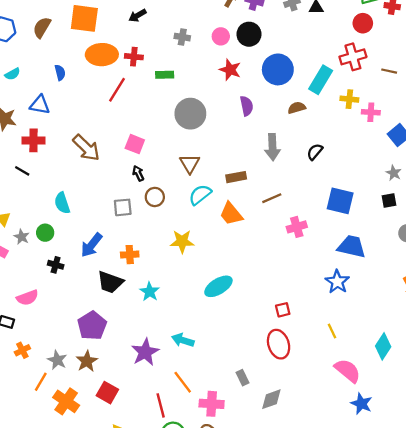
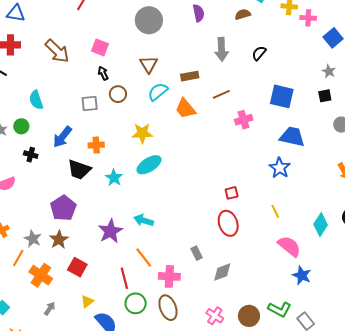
cyan ellipse: (218, 286) -> (149, 165), moved

